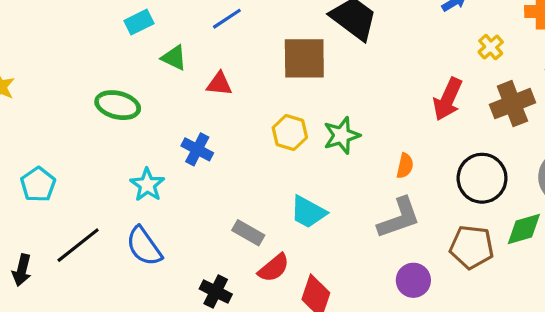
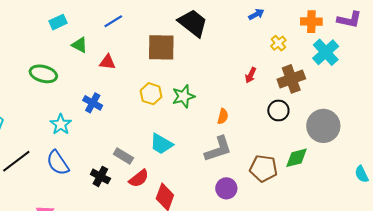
red arrow: (448, 99) -> (251, 75), size x0.6
black circle: (482, 178) -> (278, 110), moved, size x0.7
black cross: (216, 291) -> (100, 176), moved

